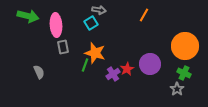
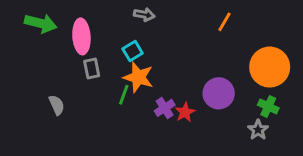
orange line: (144, 15) -> (224, 22), moved
cyan square: (91, 23) -> (133, 51), moved
red star: (127, 69) -> (185, 112), moved

